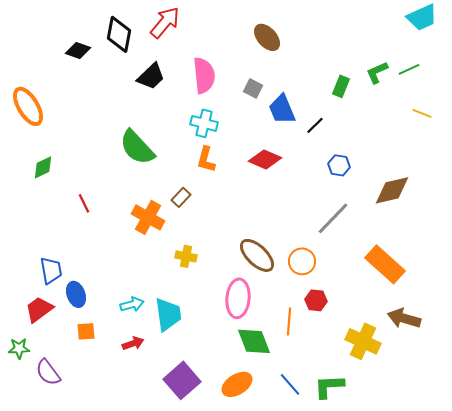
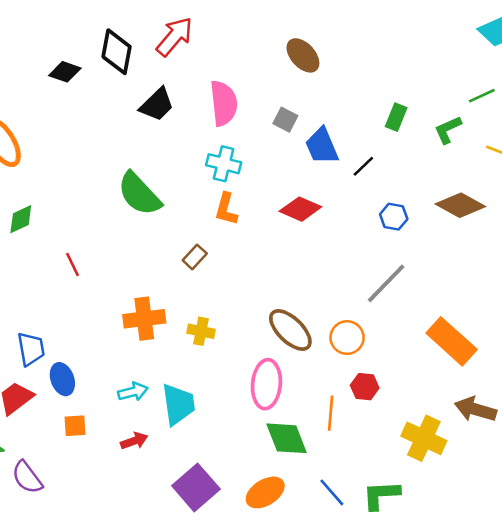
green L-shape: (377, 72) -> (448, 130), moved
brown diamond: (392, 190) -> (460, 205), moved, turned 42
orange cross: (148, 217) -> (144, 319), moved, turned -36

